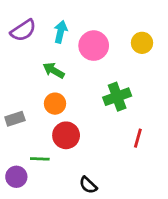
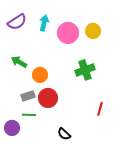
yellow circle: (142, 43) -> (93, 31), moved
green arrow: (54, 70) -> (19, 62), moved
gray rectangle: (15, 119) -> (28, 96), moved
red line: (138, 138) -> (100, 109), moved

